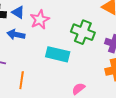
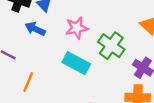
pink star: (40, 20) -> (77, 28), moved

